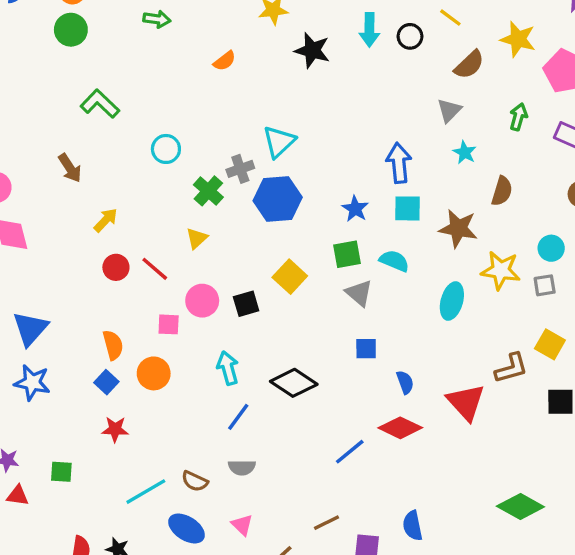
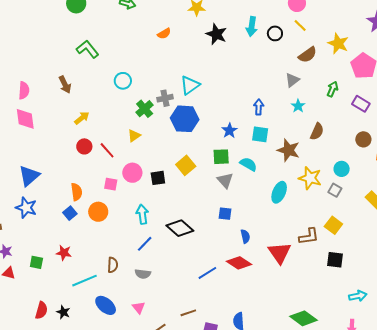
blue arrow: (399, 163) -> (259, 107), size x0.7
gray square: (545, 285) -> (335, 190), turned 32
red star: (115, 429) -> (64, 253), moved
brown semicircle: (195, 481) -> (113, 265), moved, turned -119

